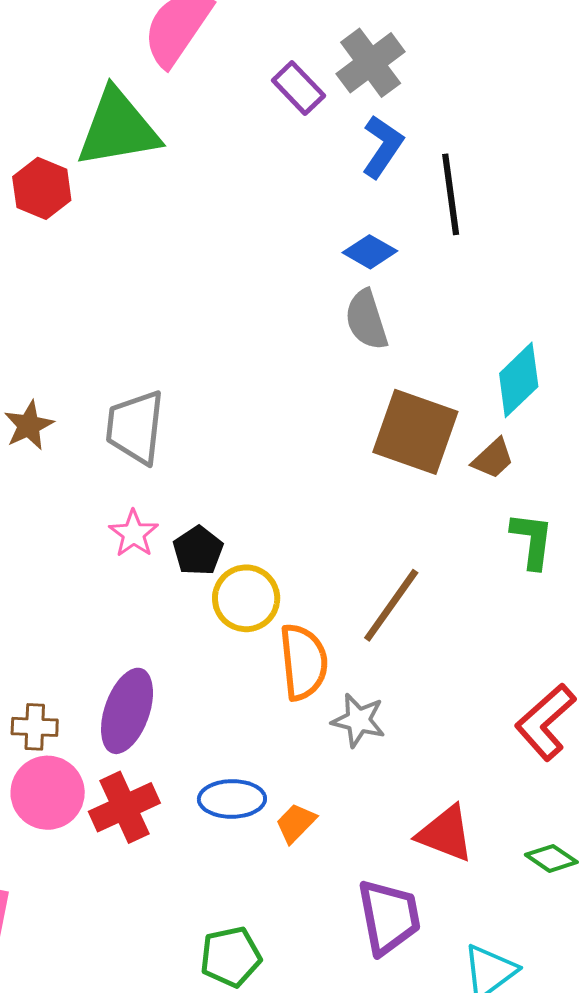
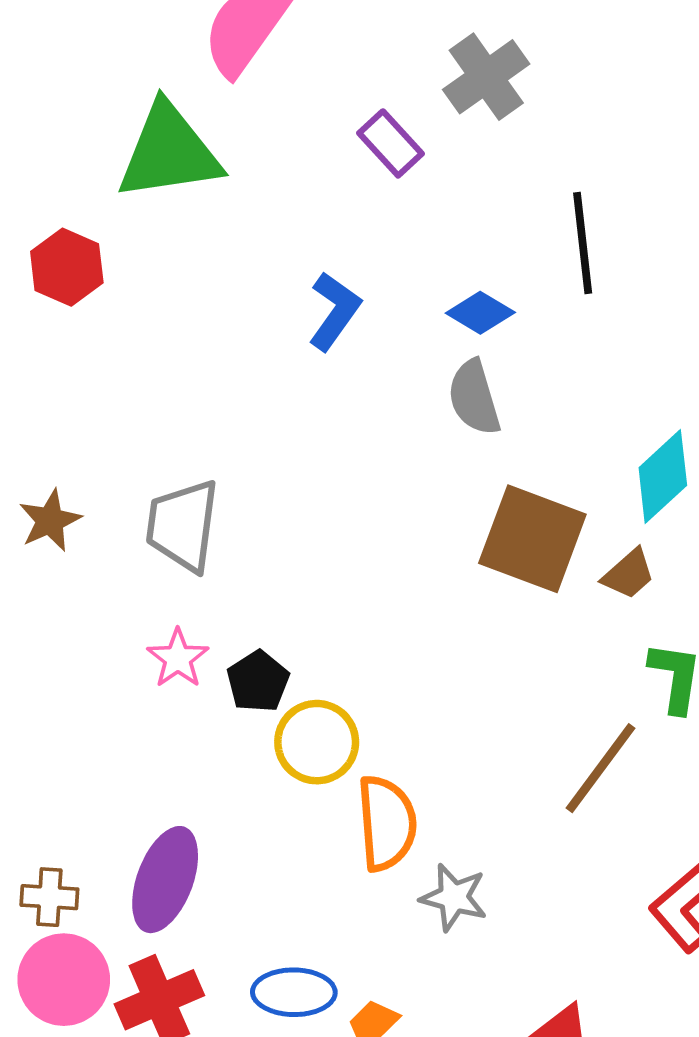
purple rectangle: (298, 88) -> (390, 143), moved
blue L-shape: (382, 147) -> (334, 311), moved
red hexagon: (42, 188) -> (67, 267), moved
brown line: (391, 605) -> (600, 768), moved

